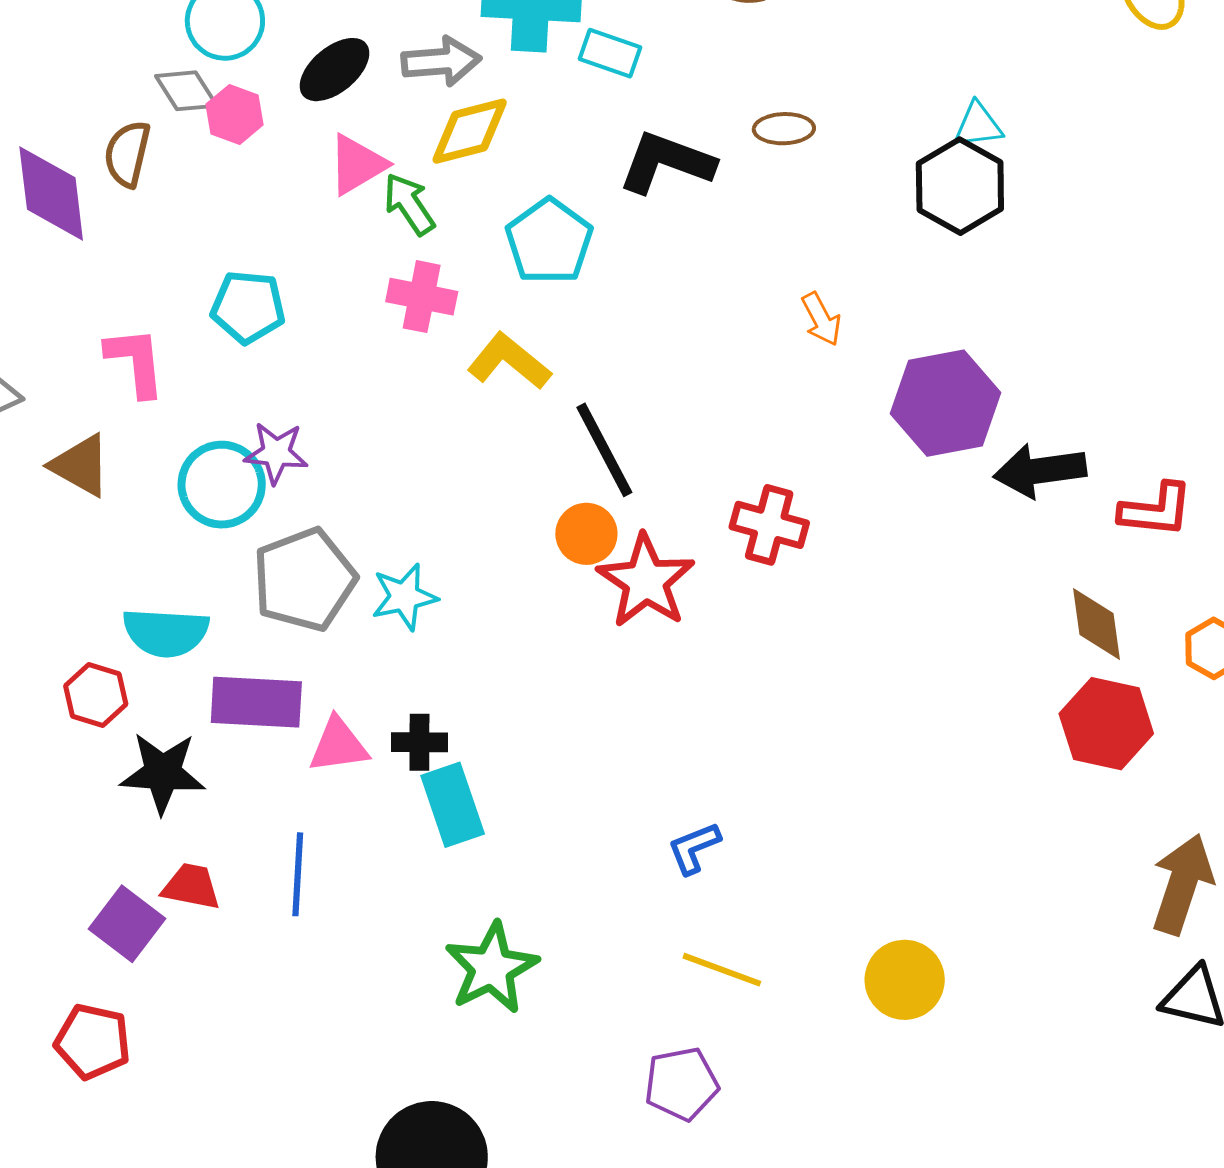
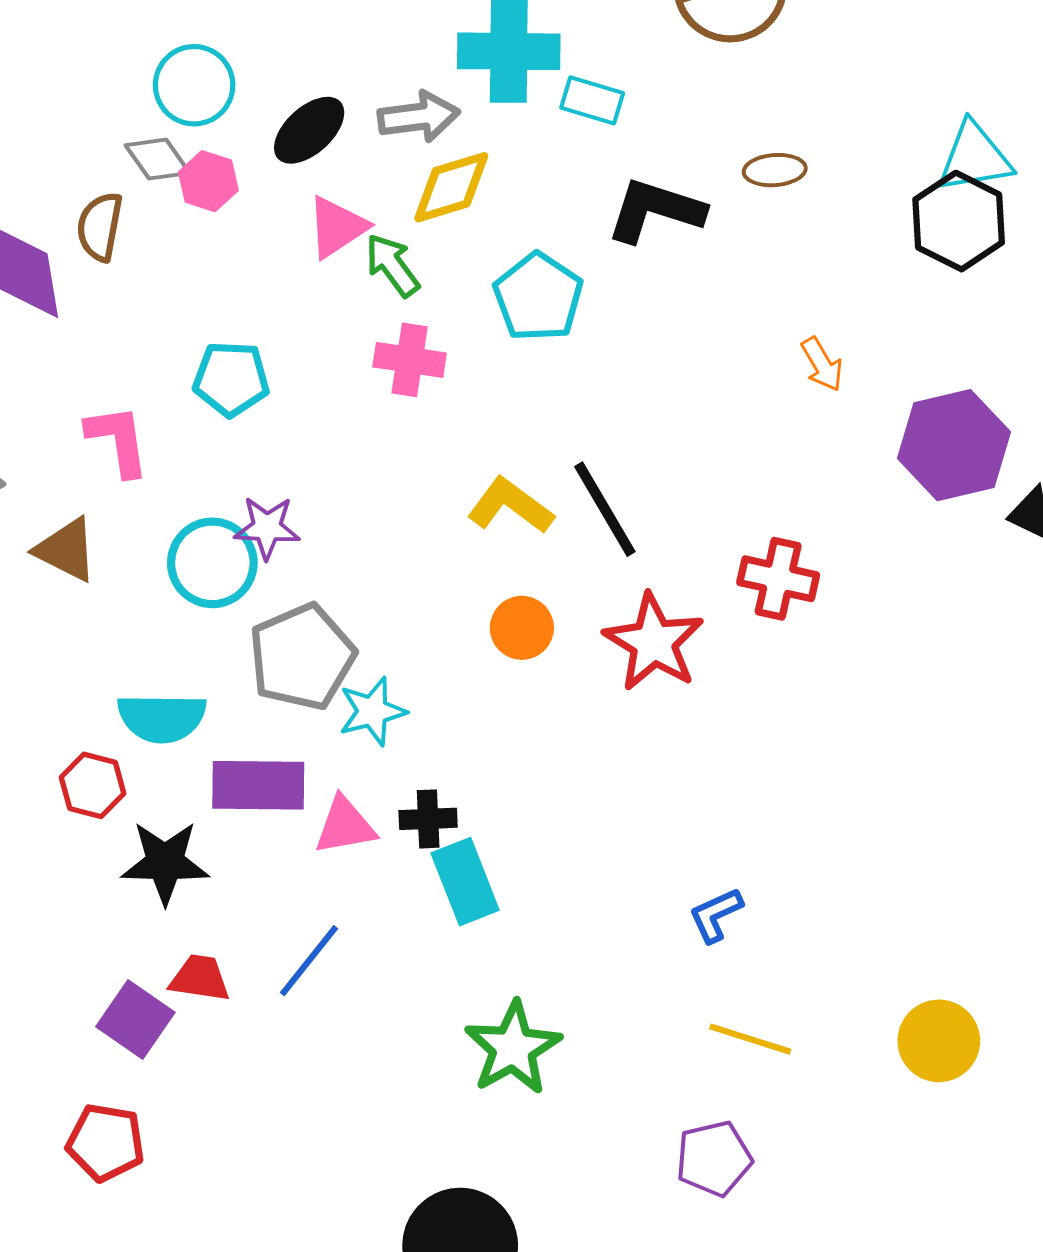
cyan triangle: (978, 125) -> (974, 157), size x1.5
yellow L-shape: (509, 361) -> (510, 506), moved
orange circle: (586, 534) -> (522, 628), moved
cyan star: (404, 597) -> (372, 711), moved
blue line: (298, 874) -> (309, 961), turned 38

